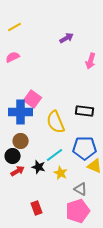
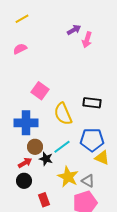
pink arrow: (91, 61) -> (87, 40), moved
blue cross: (21, 112) -> (26, 123), moved
brown circle: (21, 141) -> (35, 147), moved
black circle: (13, 156) -> (24, 181), moved
yellow star: (61, 173) -> (68, 177), moved, size x1.5

